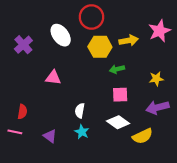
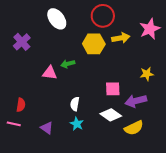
red circle: (91, 17) -> (103, 16), moved
white ellipse: (61, 35) -> (57, 19), moved
green arrow: (117, 69) -> (68, 64), moved
purple arrow: (157, 107) -> (136, 101), moved

